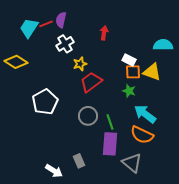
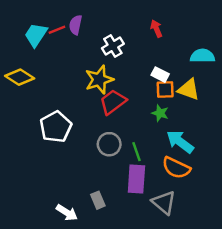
red arrow: (104, 33) -> (156, 29), moved, turned -32
white cross: (65, 44) -> (113, 46), moved
yellow star: (80, 64) -> (99, 80), size x1.6

